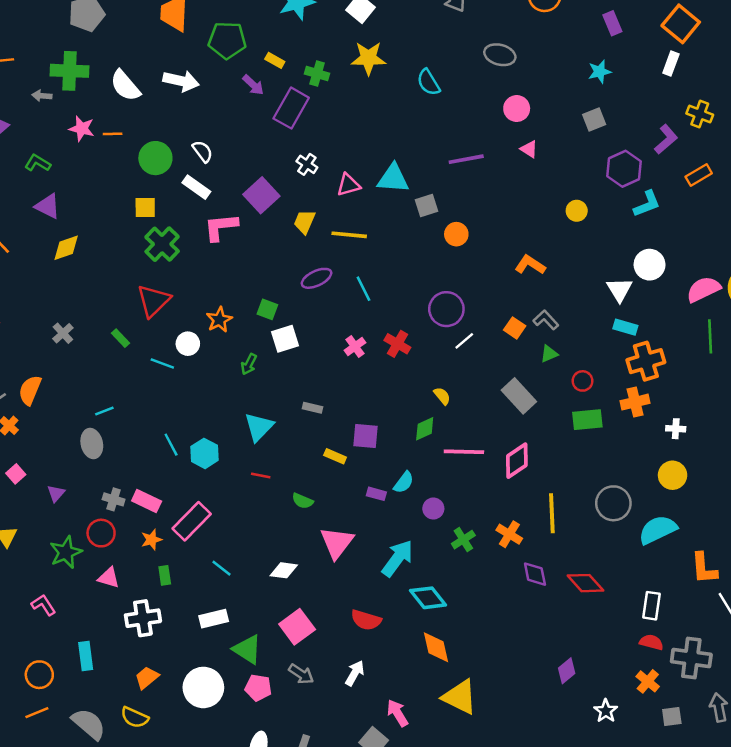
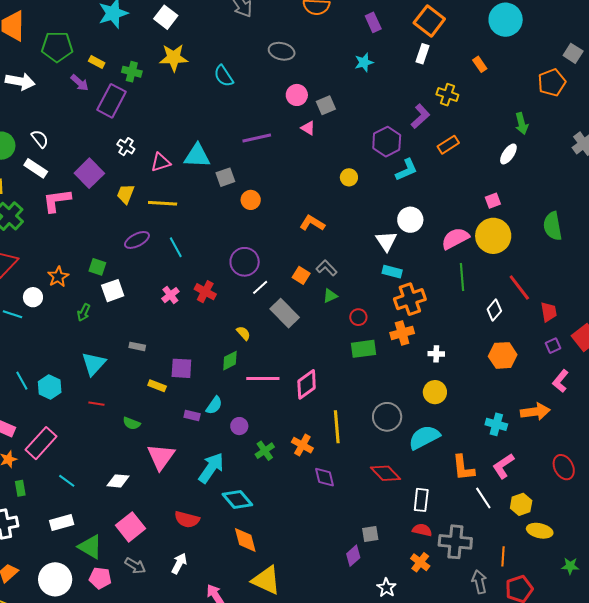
gray square: (594, 119) -> (326, 105), moved
gray rectangle: (519, 396) -> (285, 313), moved
red diamond: (585, 583) -> (385, 473), moved
gray square: (672, 716) -> (370, 534), moved

